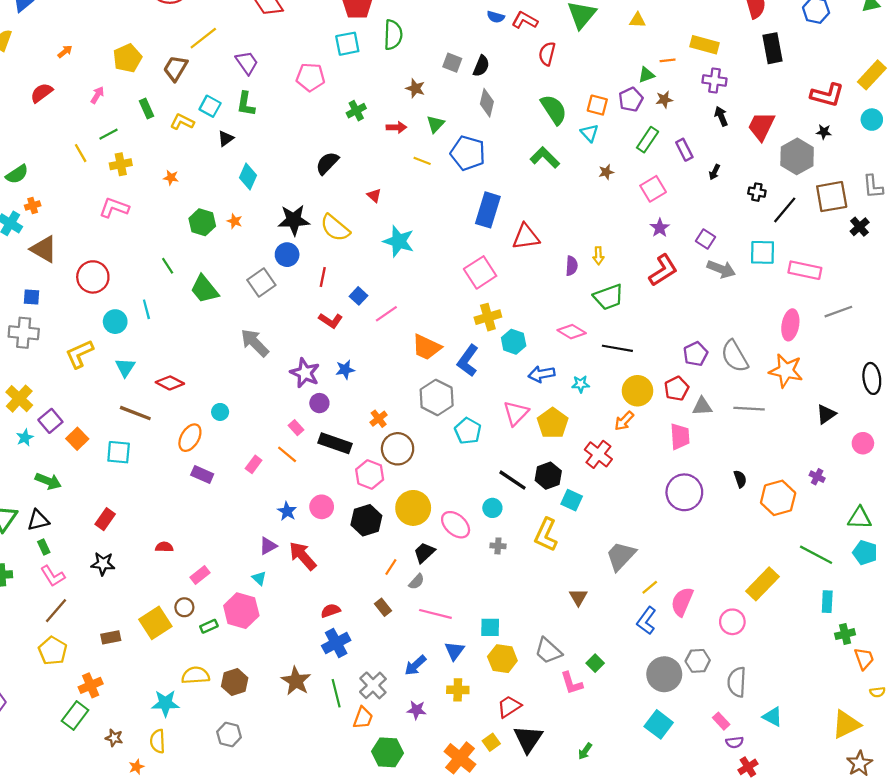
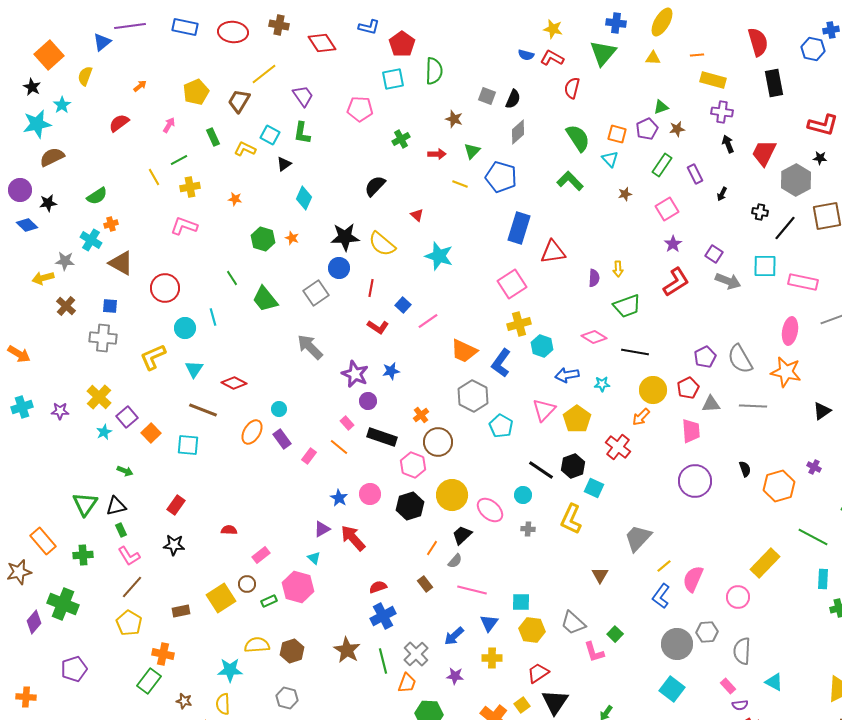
orange line: (668, 60) -> (697, 55), moved
gray diamond: (487, 103) -> (518, 132), turned 35
purple rectangle: (202, 474) -> (282, 439), moved, turned 30
green arrow: (48, 481) -> (125, 471), size x0.7
orange cross: (91, 685) -> (163, 654), turned 35

